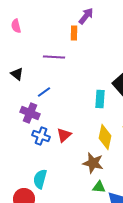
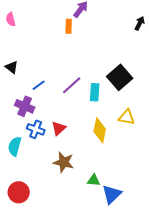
purple line: (54, 57) -> (72, 85), moved, turned -45
brown star: (93, 163) -> (64, 162), moved
cyan semicircle: (40, 179) -> (15, 146), moved

